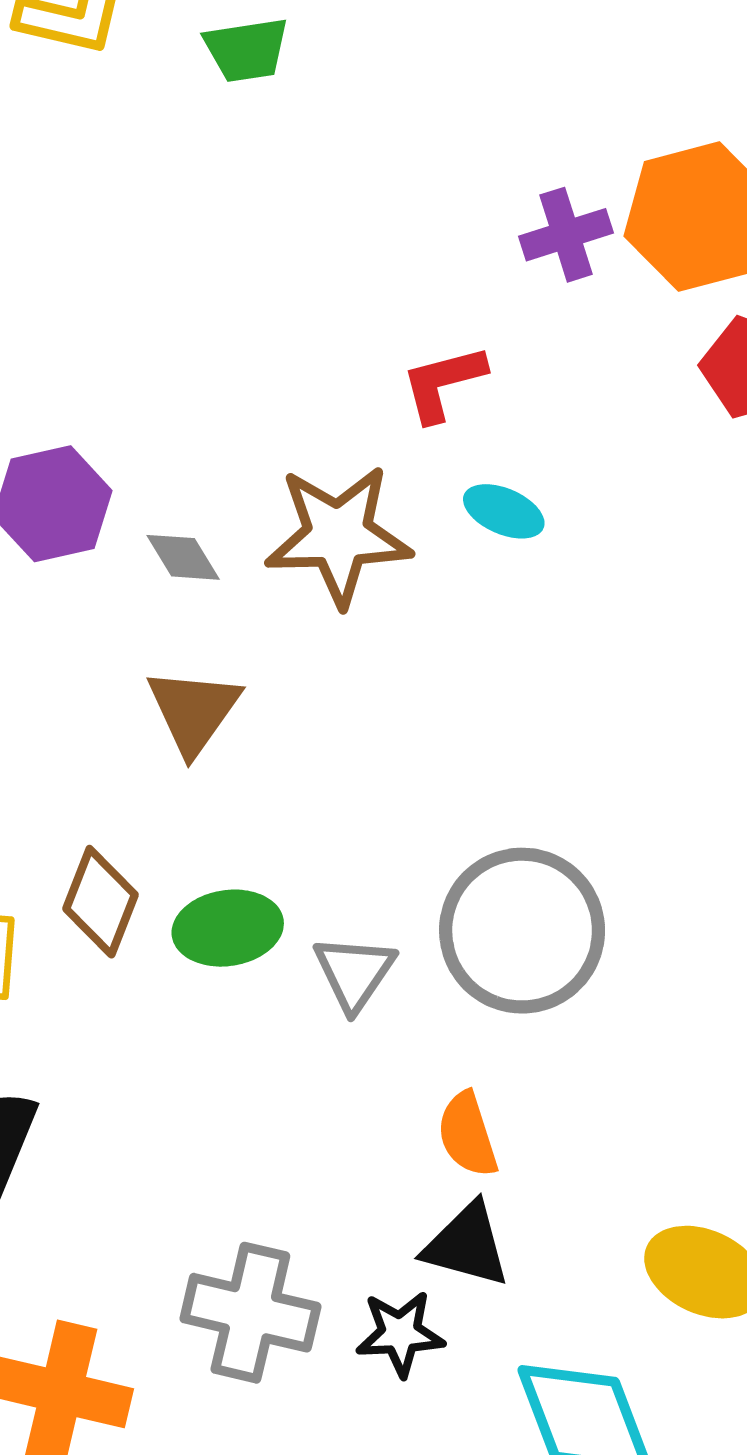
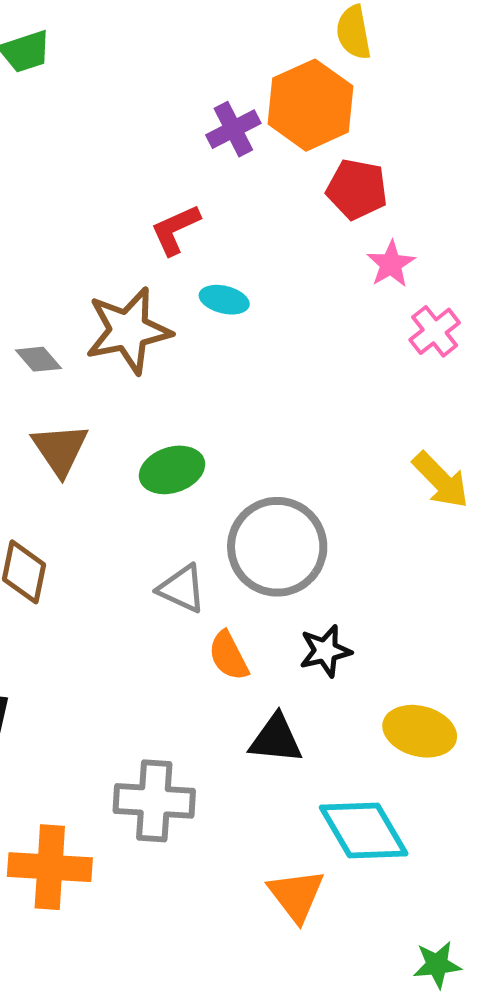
green ellipse: (228, 928) -> (172, 470), moved
gray triangle: (354, 973) -> (182, 589), turned -30
orange semicircle: (467, 1135) -> (229, 656), moved
black star: (400, 1334) -> (325, 651), moved

